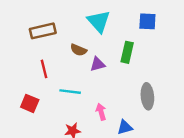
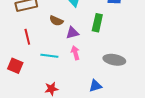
gray ellipse: (147, 96) -> (114, 60), turned -75
pink arrow: (101, 112) -> (75, 53), moved

